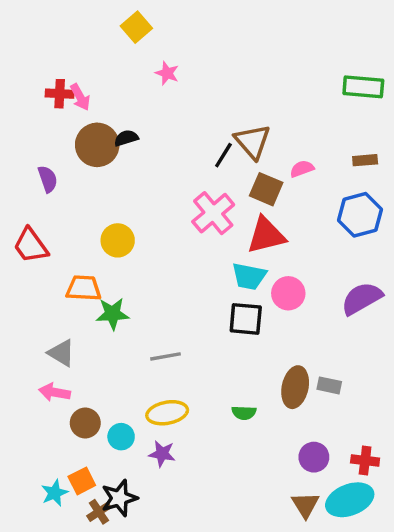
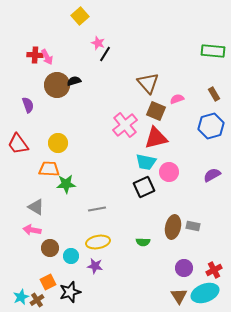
black line: (223, 155) -> (105, 54), moved
brown rectangle: (365, 160) -> (214, 94), turned 64
yellow circle: (118, 240) -> (58, 143), moved
purple semicircle: (362, 298) -> (212, 175), size x0.7
black square: (246, 319) -> (144, 187), turned -30
red cross: (365, 461) -> (214, 270), turned -35
cyan star: (55, 493) -> (21, 297), moved
brown cross: (99, 512) -> (37, 300), moved

